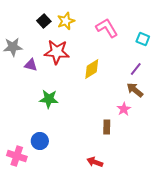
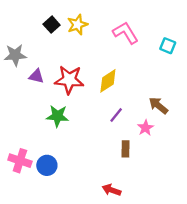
red star: (57, 52) -> (69, 80), moved
purple line: (136, 69) -> (116, 115), moved
pink cross: (17, 156) -> (20, 161), moved

